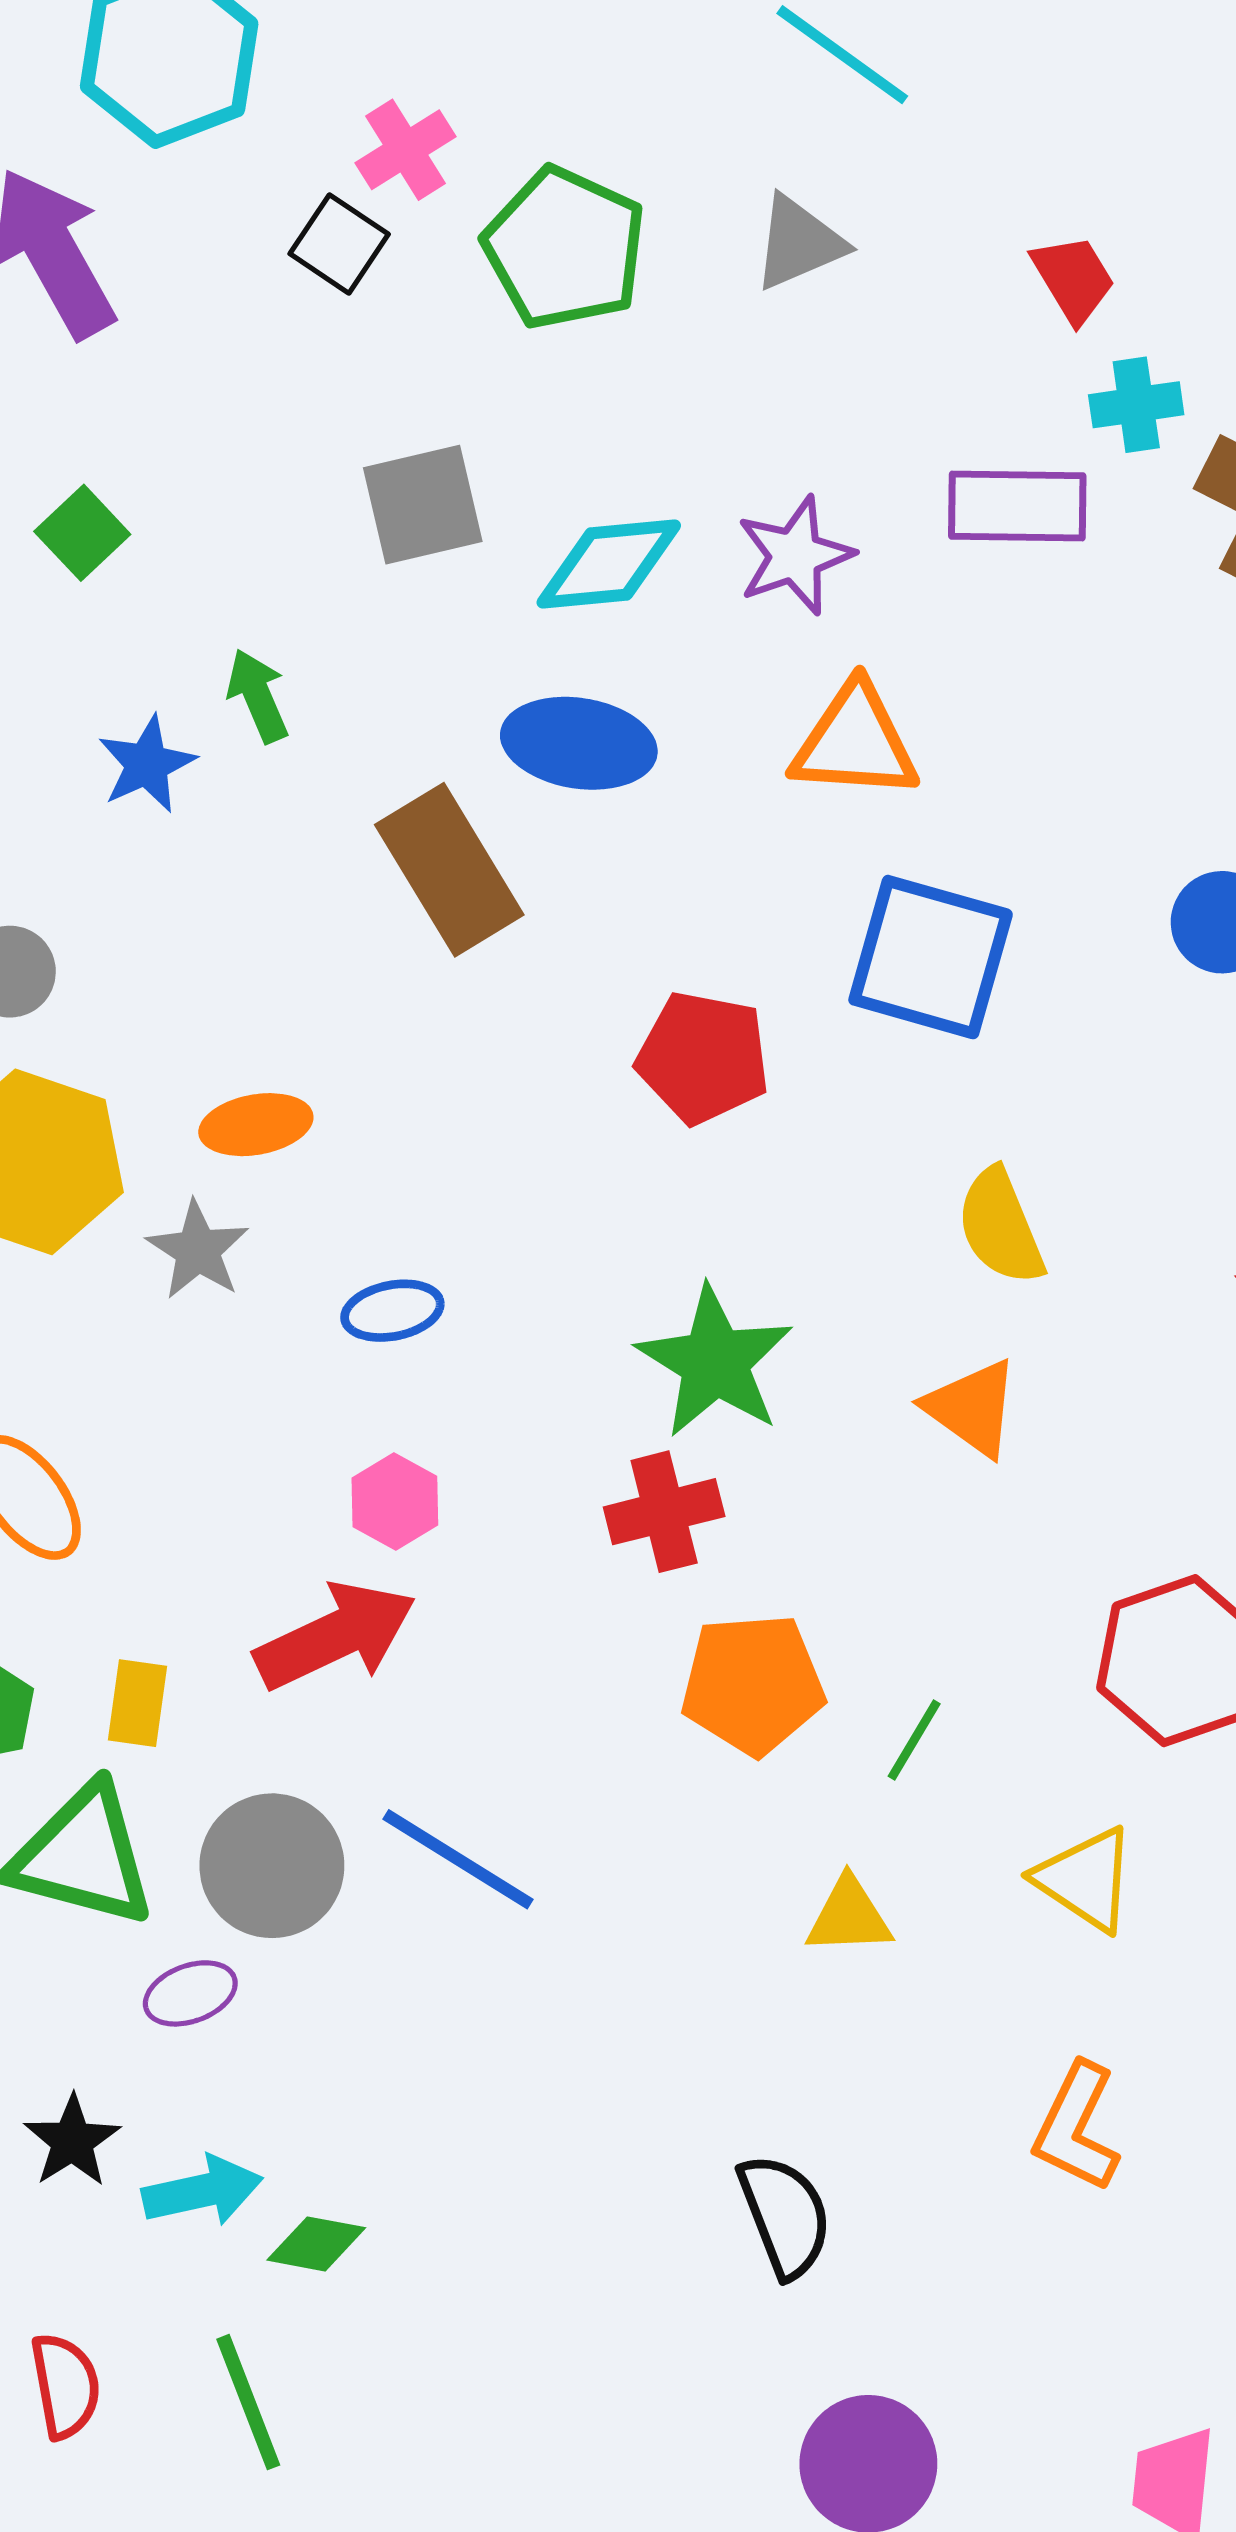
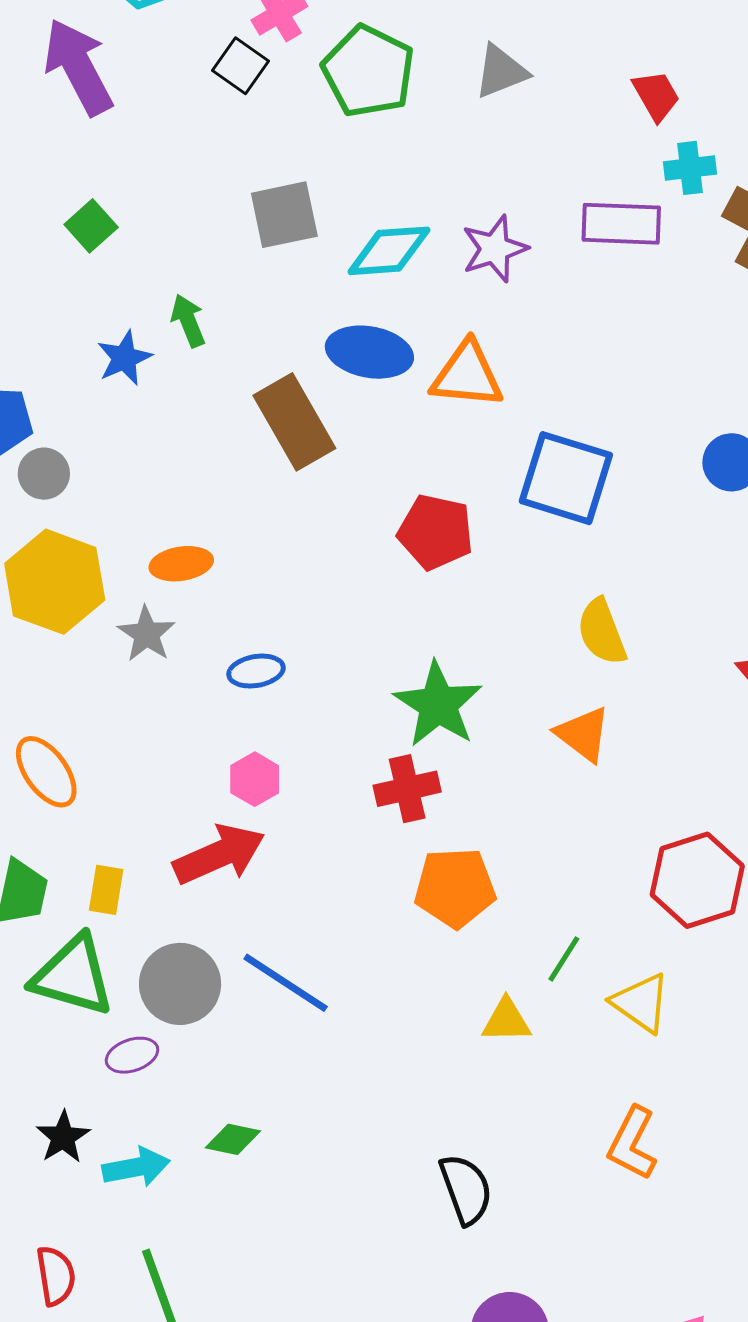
orange triangle: (855, 742) -> (467, 375), moved
green line: (914, 1740) -> (564, 959), moved
green diamond: (316, 2244) -> (233, 1139), moved

